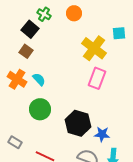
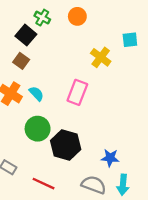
yellow cross: (94, 48) -> (101, 57), size x0.7
pink rectangle: (97, 78) -> (77, 92), moved
black hexagon: (78, 123) -> (66, 145), moved

